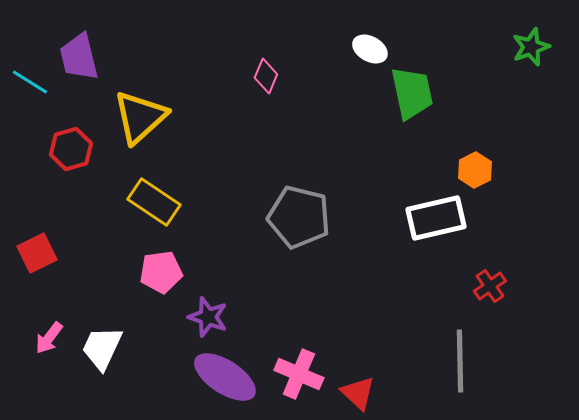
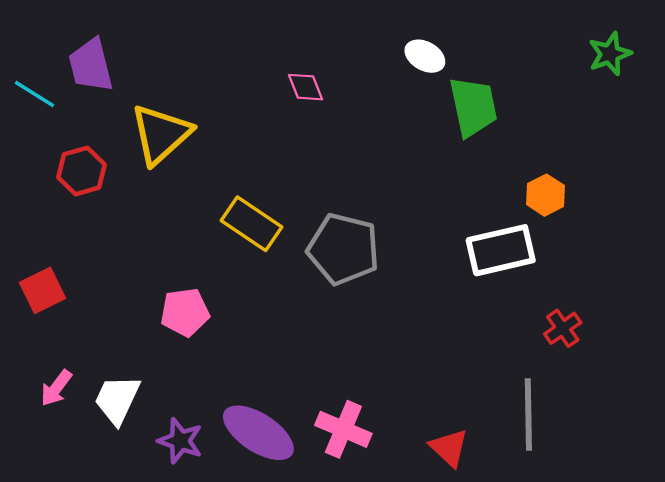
pink diamond: (266, 76) -> (305, 87), turned -44
yellow rectangle: (154, 202) -> (252, 224), moved
purple star: (208, 317) -> (180, 441), moved
red triangle: (358, 393) -> (449, 448), moved

